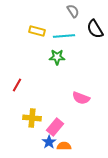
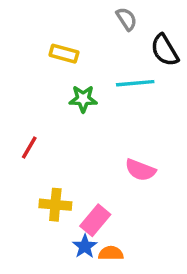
cyan line: (64, 36) -> (135, 83), moved
green star: (57, 57) -> (83, 99), moved

